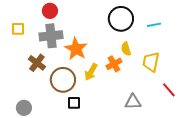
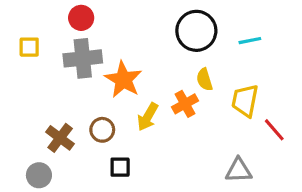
brown cross: (37, 63) -> (60, 138), moved
brown circle: (63, 80) -> (102, 130), size x0.6
red line: (169, 90) -> (274, 130), moved
gray triangle: (133, 102) -> (239, 170), moved

